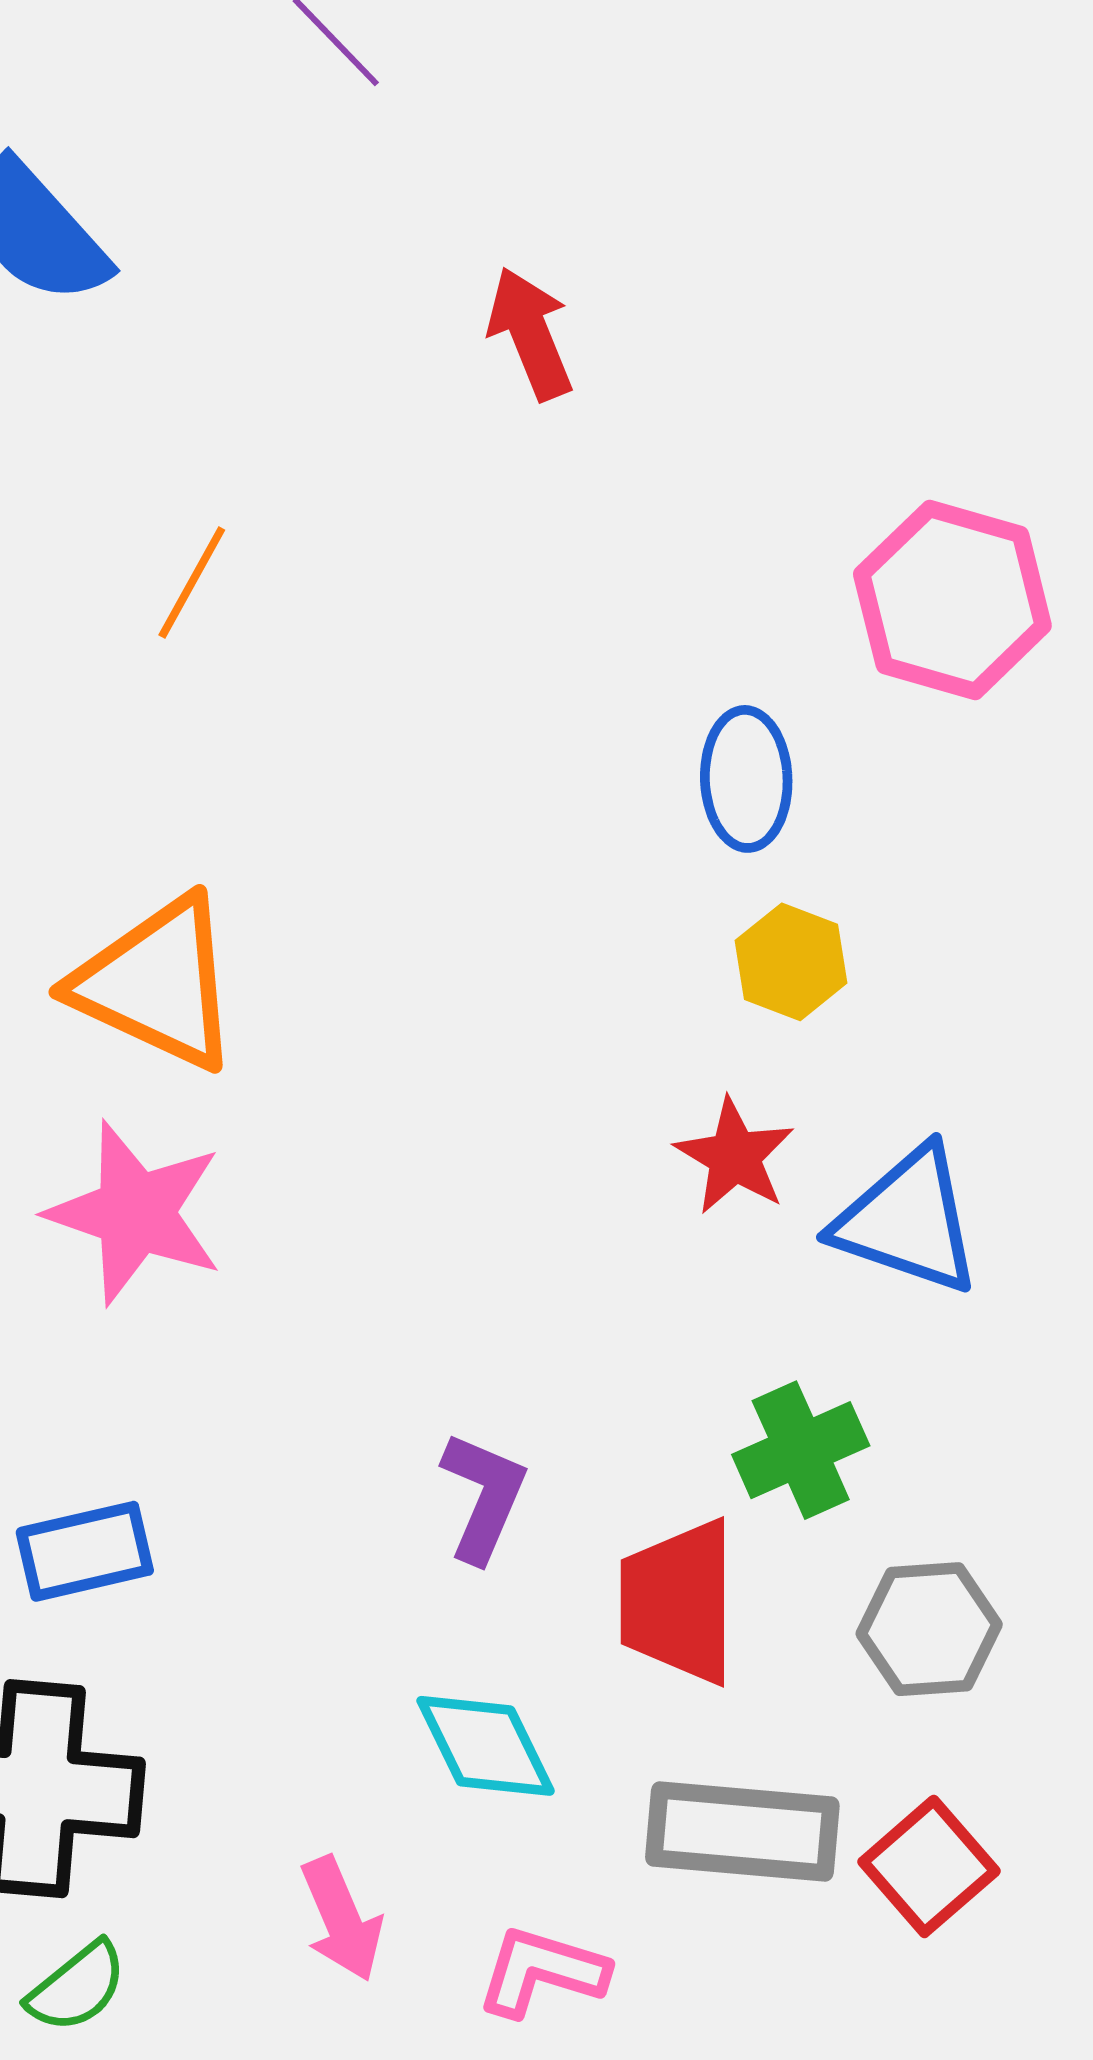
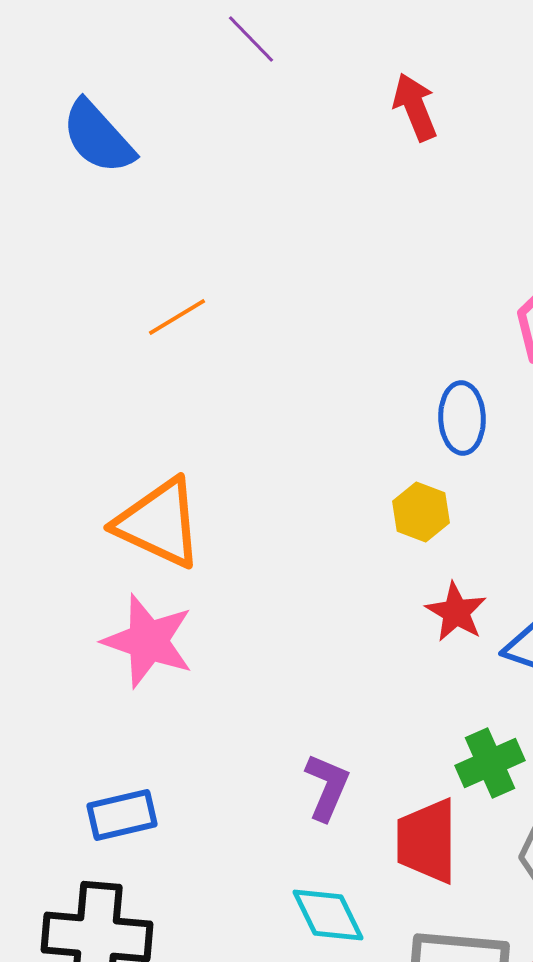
red arrow: (530, 333) -> (415, 107), moved
orange line: (192, 582) -> (177, 317), turned 30
yellow hexagon: (791, 962) -> (421, 512), moved

